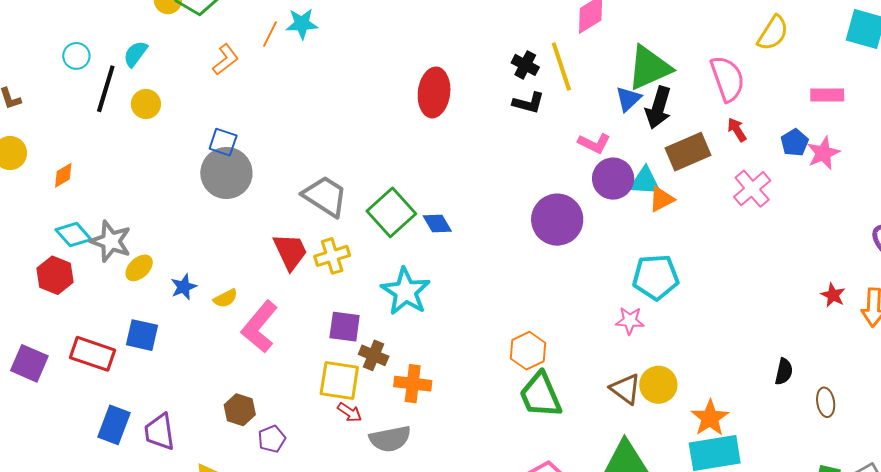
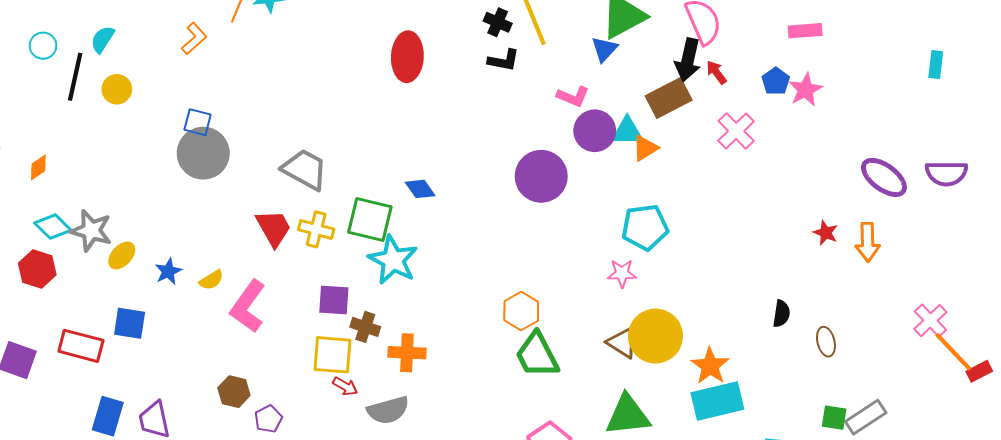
black arrow: (658, 108) -> (688, 60), moved
green square: (391, 212) -> (370, 219), moved, turned -30
yellow cross: (332, 256) -> (316, 229), turned 36
yellow circle: (658, 385) -> (655, 336), size x1.4

